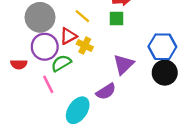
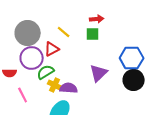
yellow cross: (85, 46) -> (55, 85), moved
pink line: (48, 84) -> (23, 95), moved
purple semicircle: (106, 91) -> (69, 88), moved, turned -144

